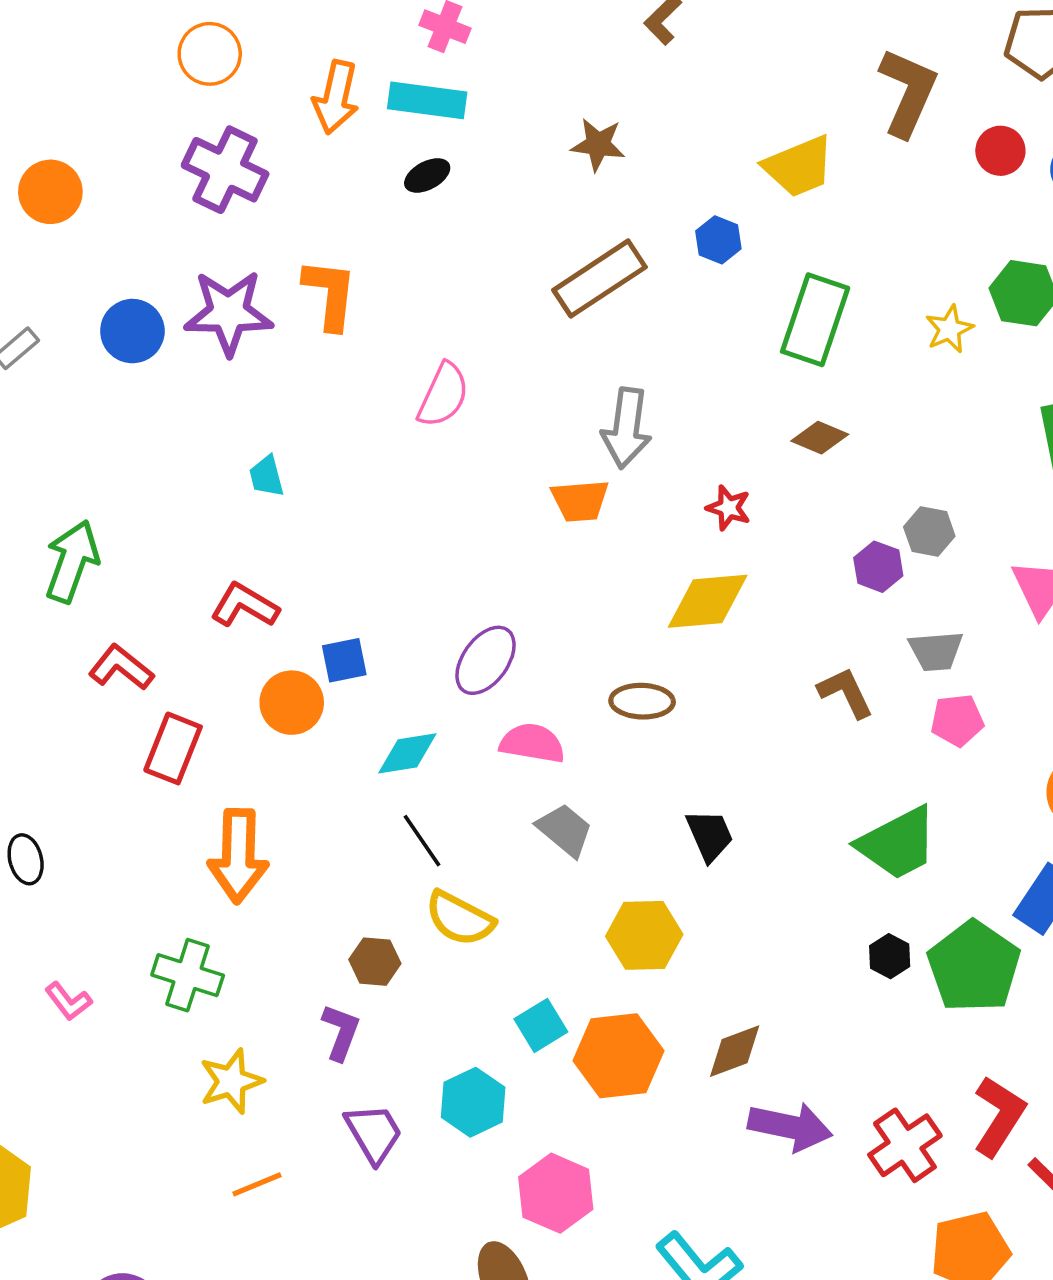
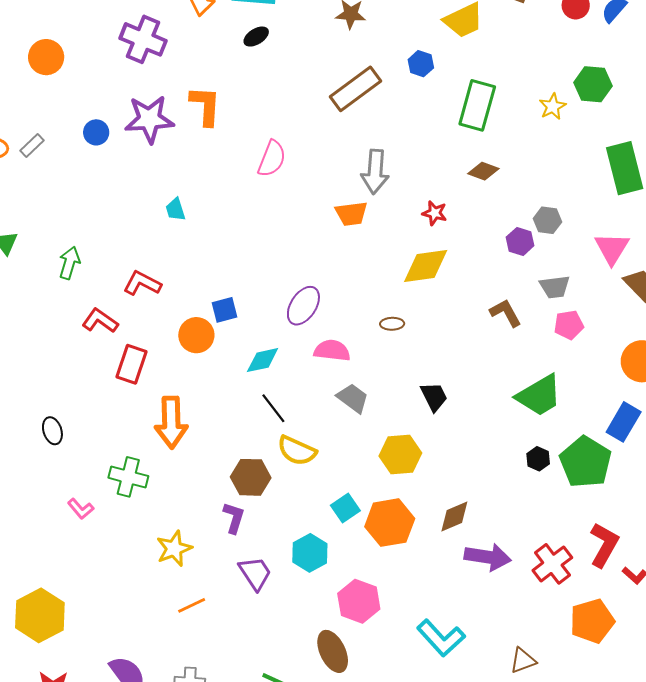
blue circle: (132, 331) -> (96, 132), size x0.7
green arrow: (72, 561) -> (69, 263), size x0.7
red L-shape: (245, 605) -> (142, 283), moved
brown ellipse: (642, 701) -> (392, 324), size x0.7
brown hexagon: (375, 962) -> (251, 477), size x1.4
green cross: (188, 975) -> (128, 477), moved

